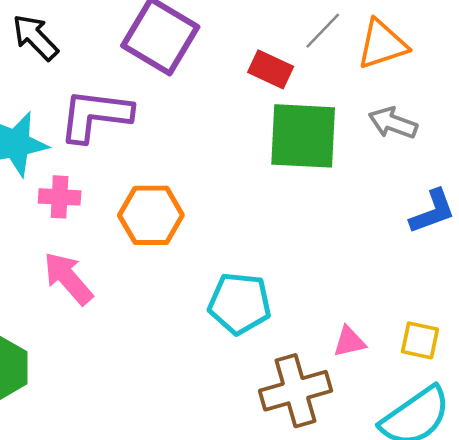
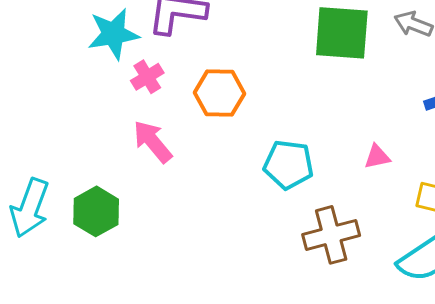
pink cross: (60, 197) -> (147, 77), turned -36
pink triangle: (349, 342) -> (377, 157), moved

